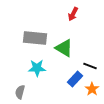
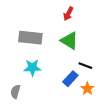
green triangle: (64, 48) -> (69, 41), moved

